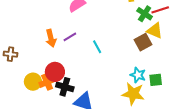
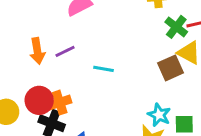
cyan line: (97, 47) -> (104, 69), turned -56
orange cross: (47, 82) -> (60, 103), moved

